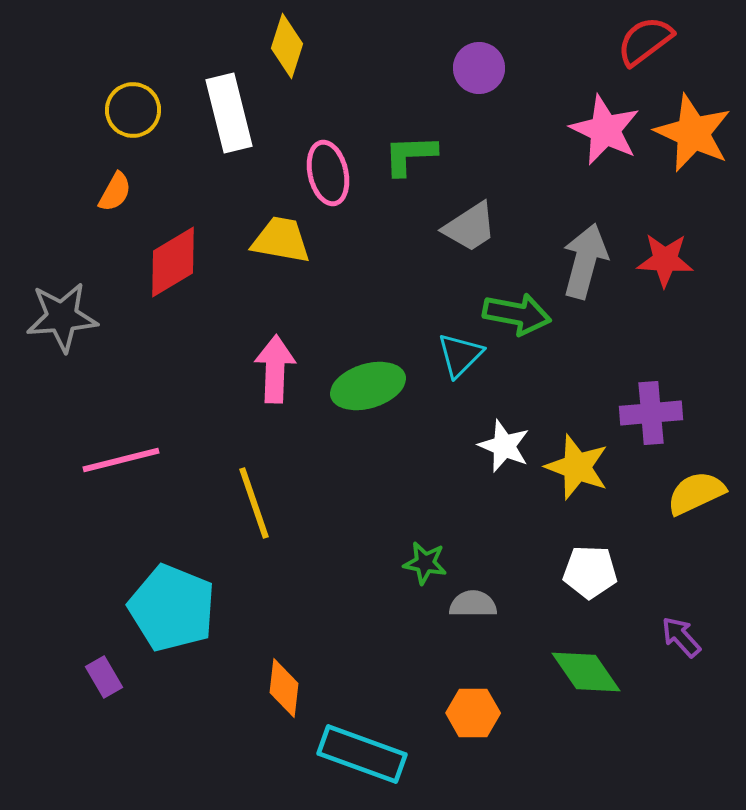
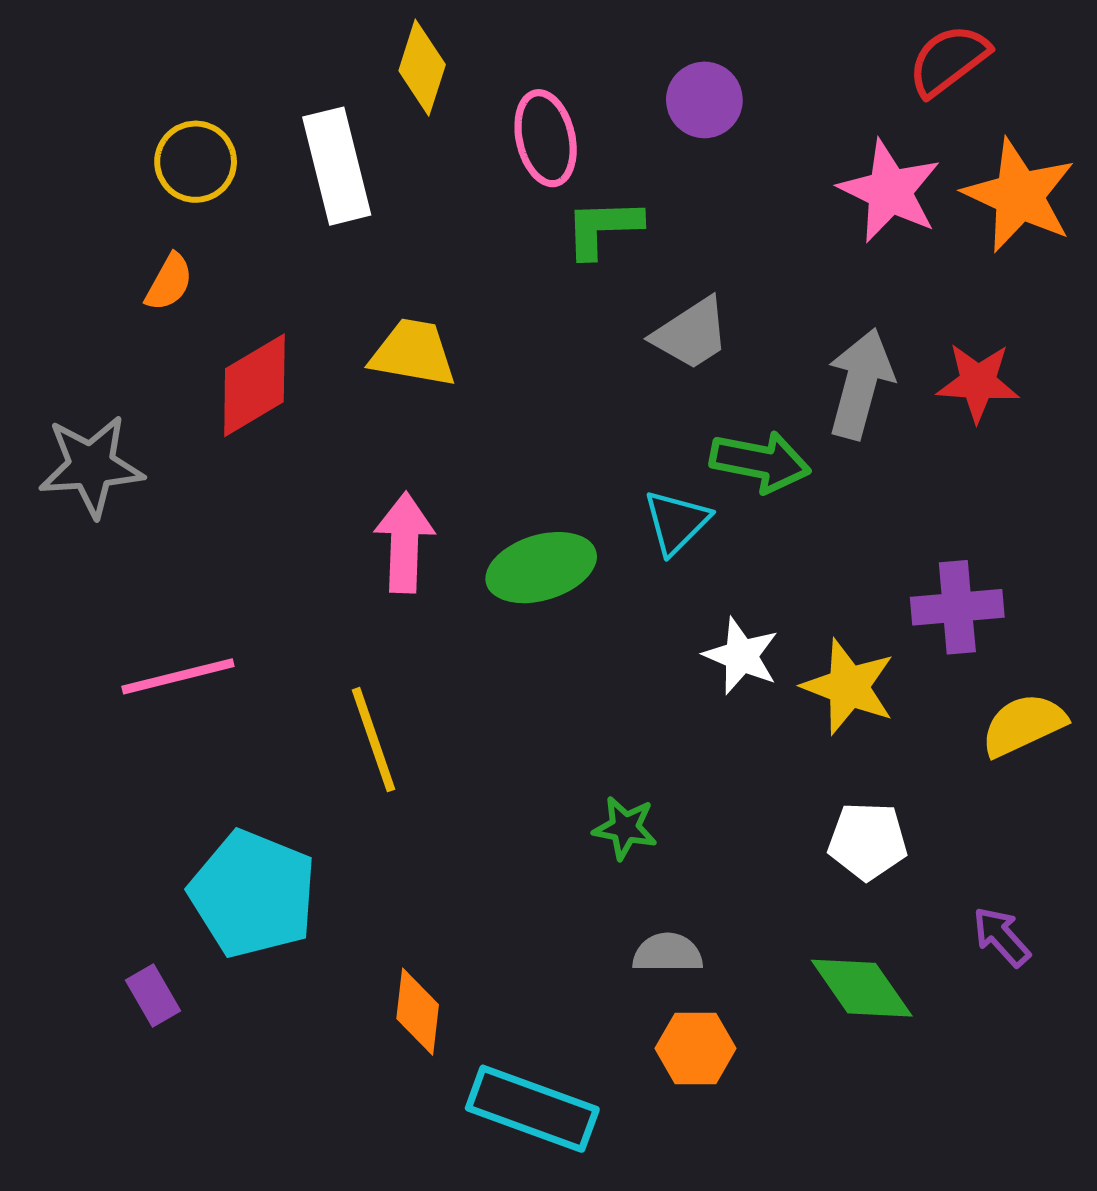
pink ellipse: (328, 173) -> (546, 138), moved
gray semicircle: (473, 604) -> (668, 953), moved

